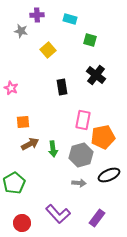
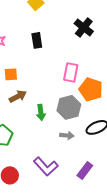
black rectangle: (62, 87) -> (37, 40), moved
orange pentagon: (103, 137) -> (91, 89), turned 30
green arrow: (53, 149) -> (41, 112), moved

